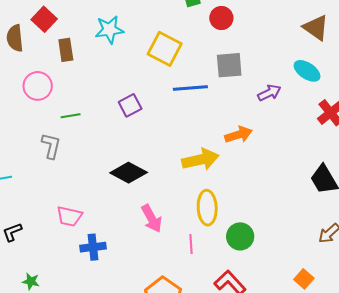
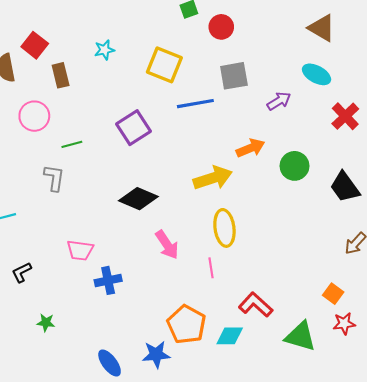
cyan star: (109, 30) -> (104, 50), size x0.7
purple square: (130, 105) -> (133, 128), size x1.4
green circle: (240, 236) -> (295, 166), moved

